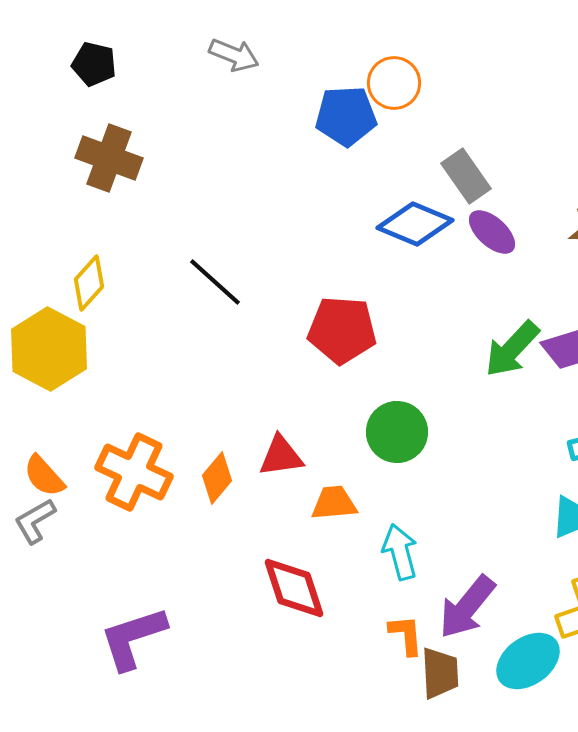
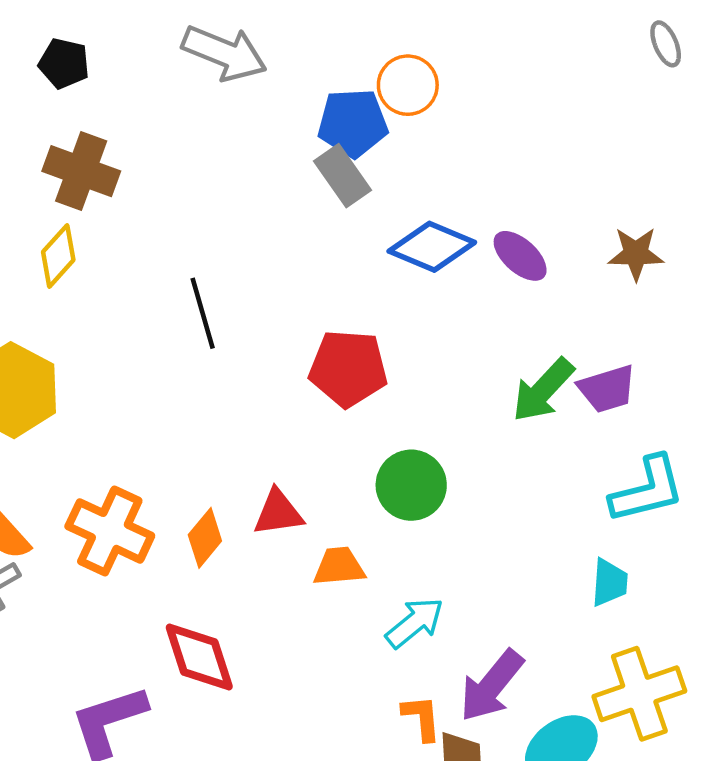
gray arrow: (234, 55) -> (224, 53), size x1.5
gray rectangle: (466, 176) -> (342, 176), moved
black line: (215, 282) -> (203, 313), turned 32
yellow diamond: (89, 283) -> (58, 256), moved
cyan arrow: (400, 552) -> (415, 623), turned 66
red diamond: (294, 588) -> (199, 657), moved

